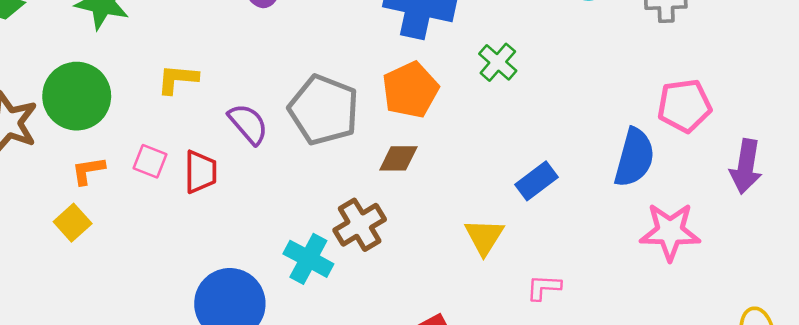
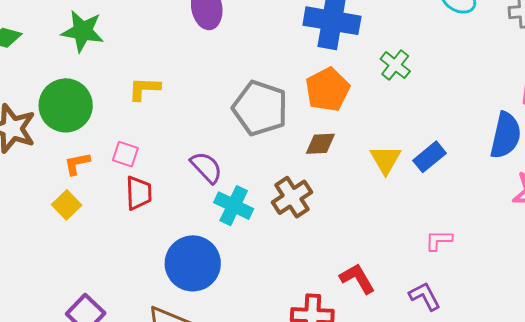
purple semicircle: (248, 124) -> (206, 167), moved
red trapezoid: (200, 172) -> (139, 193), moved
yellow triangle: (484, 237) -> (386, 160), moved
cyan cross: (308, 259) -> (234, 206), moved

